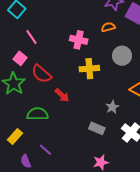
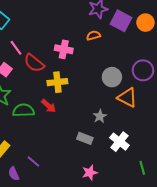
gray circle: (122, 56) -> (112, 77), moved
yellow cross: (89, 69) -> (57, 82), moved
red semicircle: (41, 74) -> (34, 63), moved
green semicircle: (37, 114) -> (23, 110), moved

